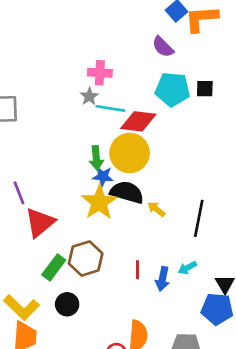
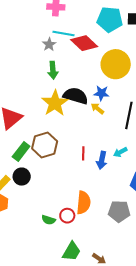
gray star: (89, 96) -> (49, 44), moved
red diamond: (138, 121) -> (84, 43), turned 36
yellow circle: (130, 153) -> (116, 64), moved
blue star: (103, 176) -> (101, 93), moved
black circle: (67, 304) -> (22, 177), moved

